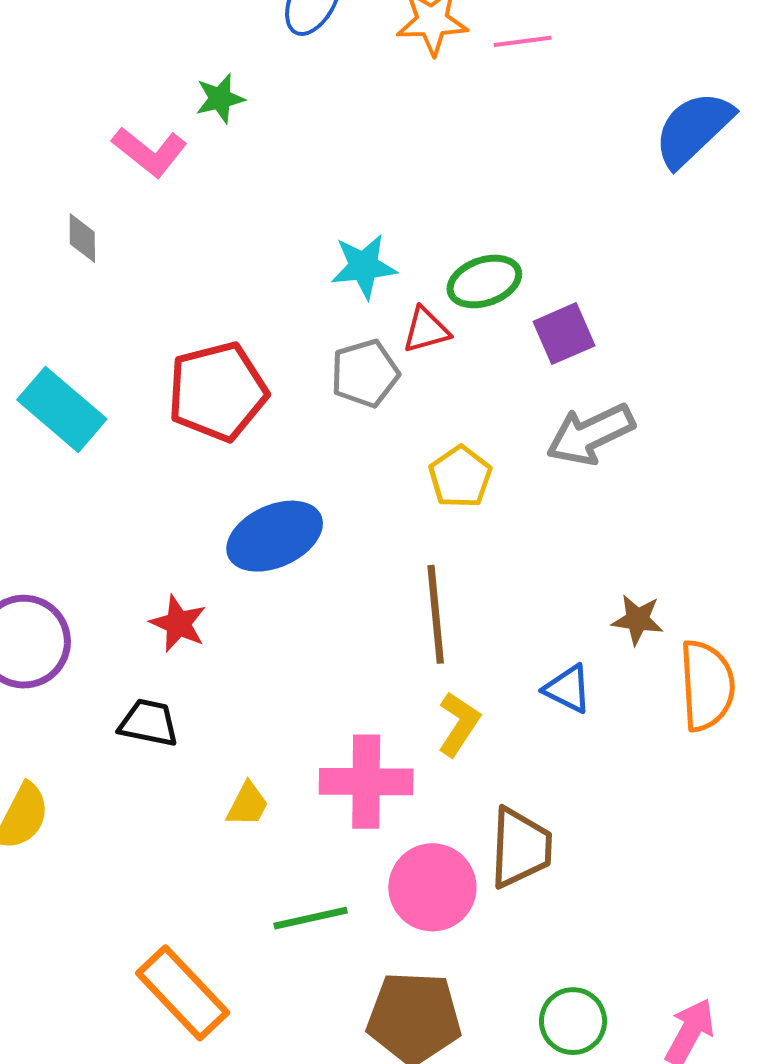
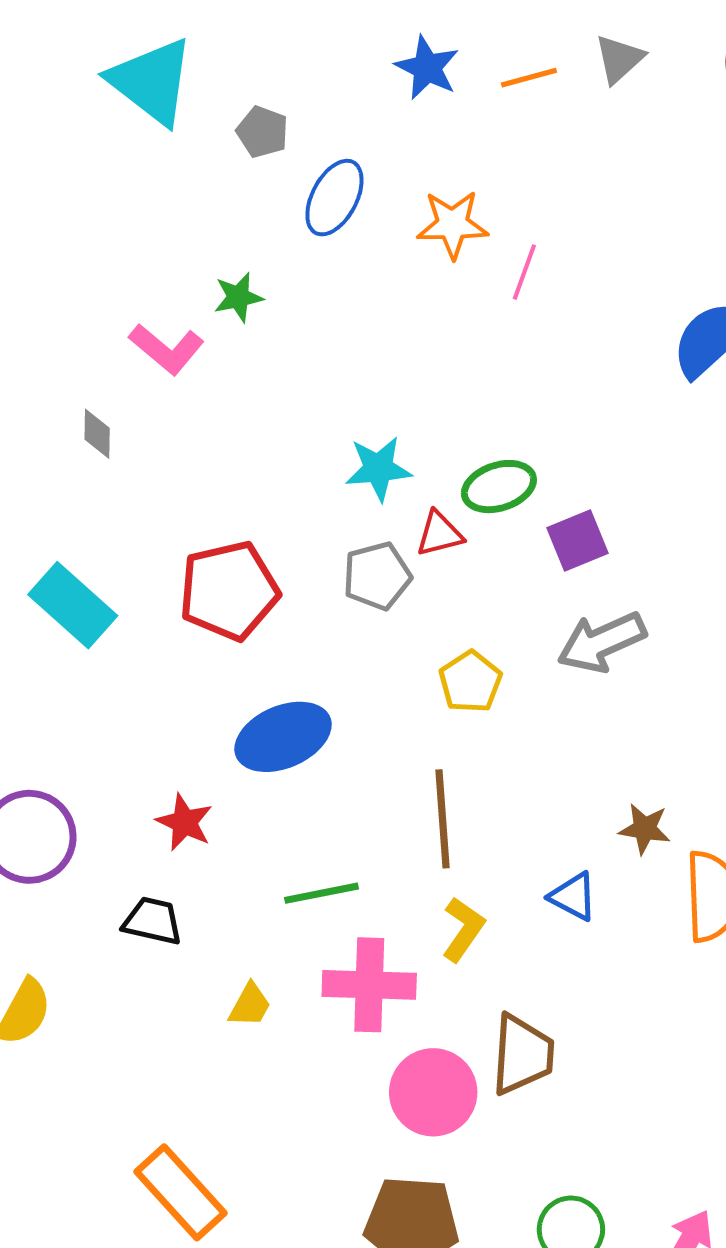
pink line: (523, 41) -> (524, 272), moved, turned -64
green line: (311, 918) -> (322, 893), moved

